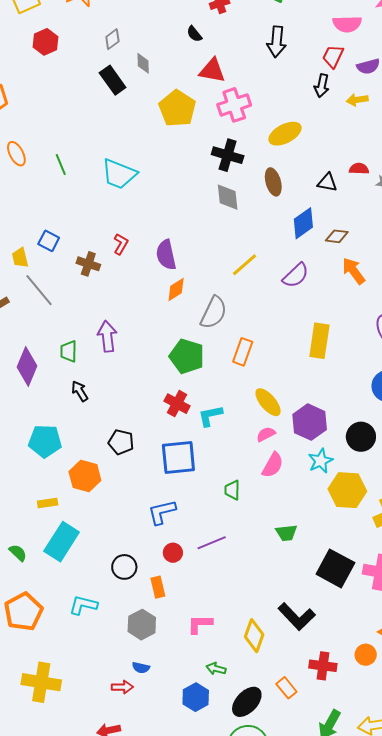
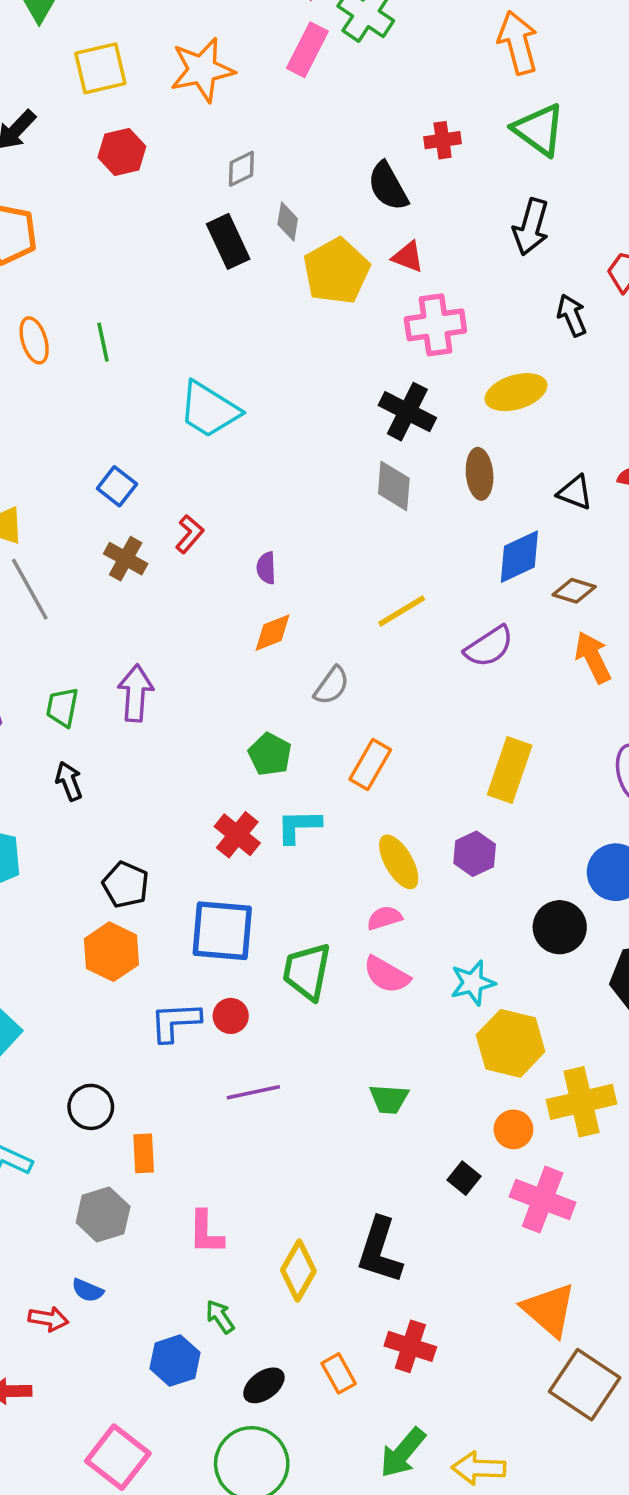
black semicircle: (194, 34) -> (388, 186), size x1.6
red triangle: (212, 71) -> (408, 257), size x0.7
black arrow: (322, 86) -> (572, 315), moved, turned 135
yellow pentagon: (177, 108) -> (336, 271), moved
green line: (61, 165) -> (103, 342), moved
blue square: (49, 241) -> (117, 486), moved
purple semicircle: (166, 255) -> (266, 568), size x0.6
gray semicircle: (214, 313) -> (332, 686), size x0.7
green pentagon: (187, 356) -> (270, 754), size x0.7
cyan L-shape: (210, 416) -> (299, 826), moved
purple hexagon: (310, 422) -> (475, 854), moved, size x0.7
black circle: (361, 437) -> (560, 927), moved
pink semicircle: (273, 465) -> (387, 975), turned 80
orange hexagon: (85, 476) -> (111, 952), moved
green trapezoid: (232, 490) -> (307, 971), moved, size x1.6
red circle: (173, 553) -> (231, 1016), moved
black square: (335, 568) -> (464, 1178), size x0.5
black L-shape: (297, 616) -> (380, 1251), turned 51
pink L-shape: (200, 624) -> (206, 1232), turned -100
orange circle: (366, 655) -> (513, 1129), moved
green arrow: (216, 669) -> (220, 1317), turned 30
black ellipse: (247, 702) -> (264, 1385), size x0.7

